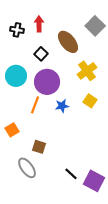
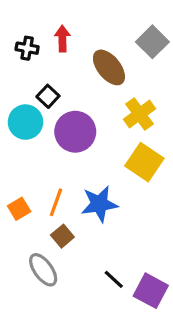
black square: (41, 54) -> (48, 96), moved
yellow square: (90, 101) -> (144, 162), size x1.6
orange line: (35, 105) -> (56, 202), moved
blue star: (62, 106) -> (99, 204), moved, size x1.6
brown square: (39, 147) -> (62, 236), turned 32

